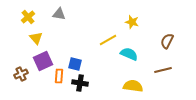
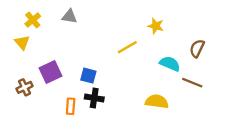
yellow triangle: (36, 38) -> (22, 42), moved
cyan semicircle: (129, 54) -> (170, 64), moved
brown line: (163, 70) -> (192, 83), turned 36
orange rectangle: (59, 76) -> (71, 106), moved

